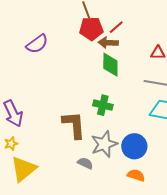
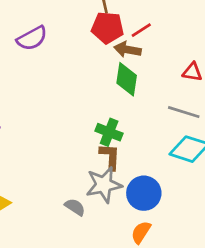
brown L-shape: (74, 125) -> (110, 157), moved, size x0.7
orange semicircle: (136, 175) -> (141, 232), turned -84

